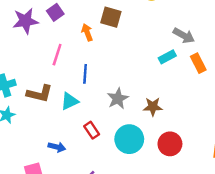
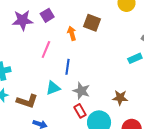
brown L-shape: (40, 94) -> (27, 101), moved
gray star: (118, 99) -> (81, 91), moved, turned -30
red rectangle: (92, 130) -> (80, 111), moved

